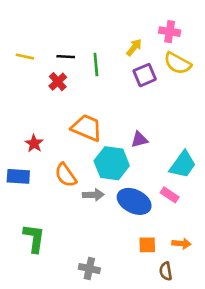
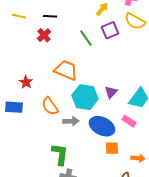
green line: (96, 65) -> (86, 38), moved, turned -30
purple triangle: (139, 140) -> (111, 92), moved, turned -32
green L-shape: (34, 238) -> (60, 154), moved
orange square: (147, 245) -> (112, 148), moved

